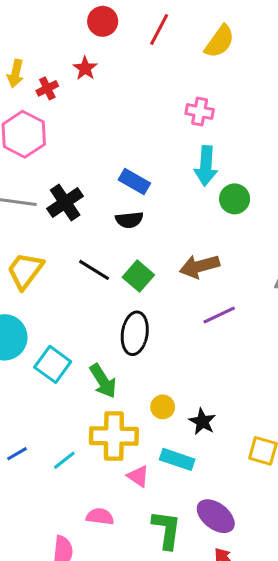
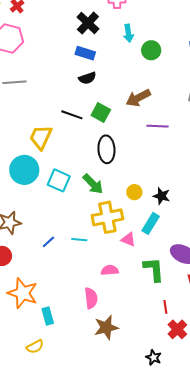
cyan arrow: (206, 166) -> (128, 33), size x0.7
black cross: (65, 202) -> (88, 23), moved
yellow trapezoid: (25, 271) -> (41, 137), moved
purple line: (219, 315) -> (157, 126), turned 40
cyan rectangle: (177, 459) -> (151, 223), turned -65
cyan line: (64, 460) -> (79, 240), turned 56

